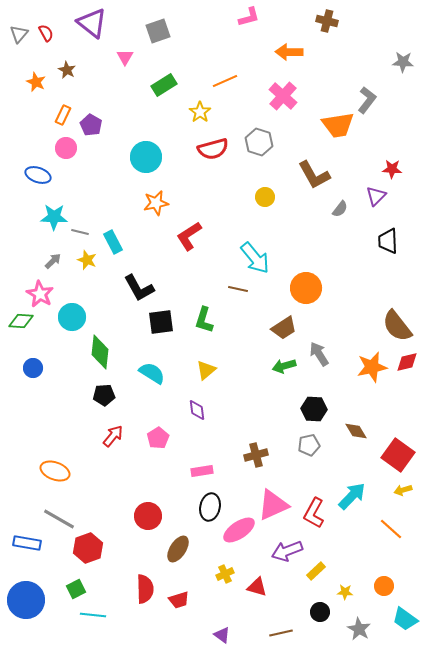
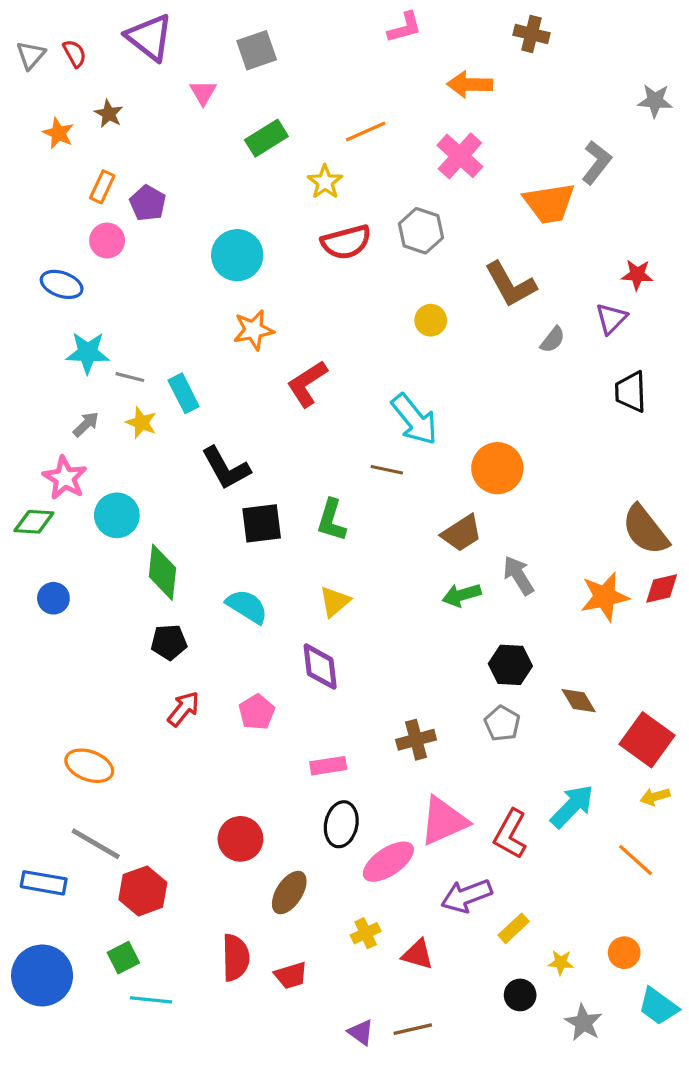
purple diamond: (197, 410) -> (320, 667), size x1.4
gray pentagon: (309, 445) -> (502, 723), turned -30
brown line: (281, 633) -> (413, 1029), moved

